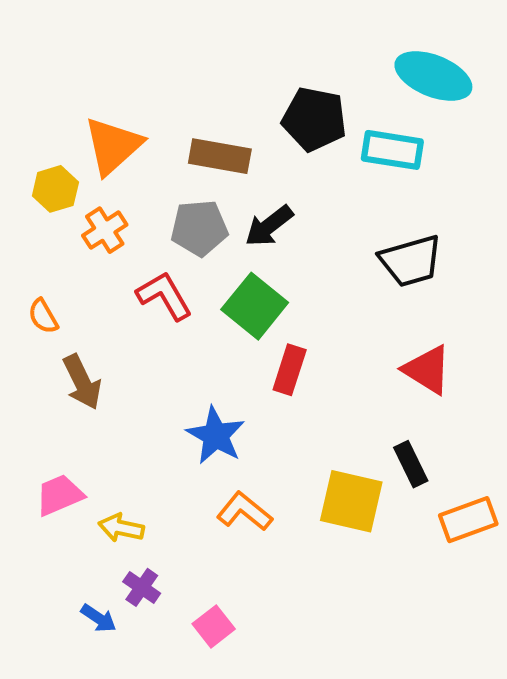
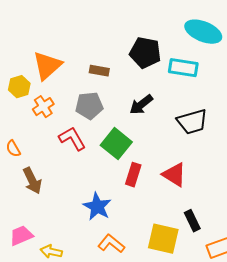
brown rectangle: (220, 156) -> (99, 71), size x0.7
black arrow: (269, 226) -> (141, 105), moved
red triangle: (427, 370) -> (174, 175), moved

